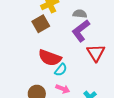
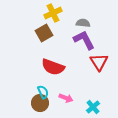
purple L-shape: (81, 31) -> (84, 40), turned 100
cyan semicircle: (61, 70) -> (43, 92), moved, turned -64

